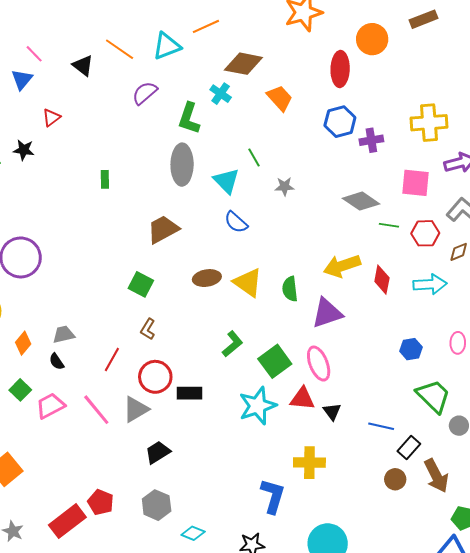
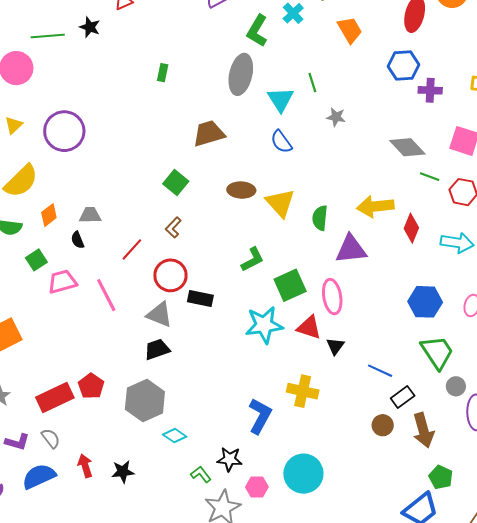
blue hexagon: (411, 349) -> (425, 302), size x1.5
gray triangle: (136, 409) -> (160, 315), moved, turned 40
gray hexagon: (157, 505) -> (145, 400), size x1.4

